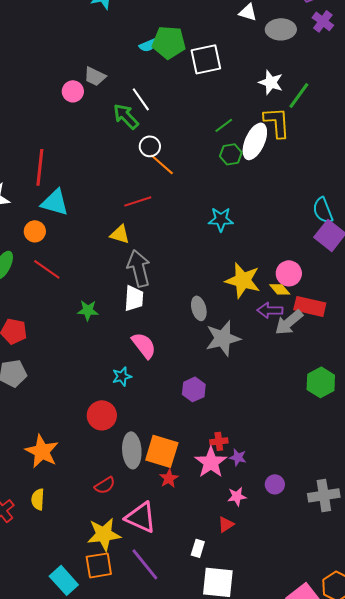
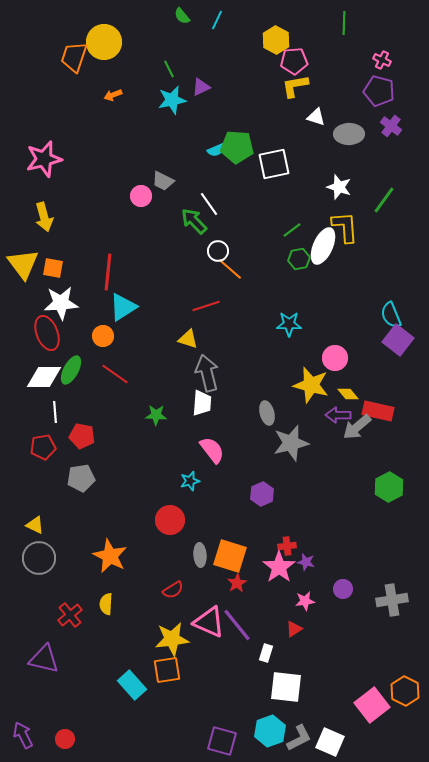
green line: (299, 95) -> (384, 200), moved
cyan triangle: (55, 202) -> (123, 307), turned -48
pink circle: (289, 273) -> (335, 358), moved
gray ellipse: (132, 450) -> (200, 555), size x0.7
purple line: (145, 564) -> (237, 625), moved

